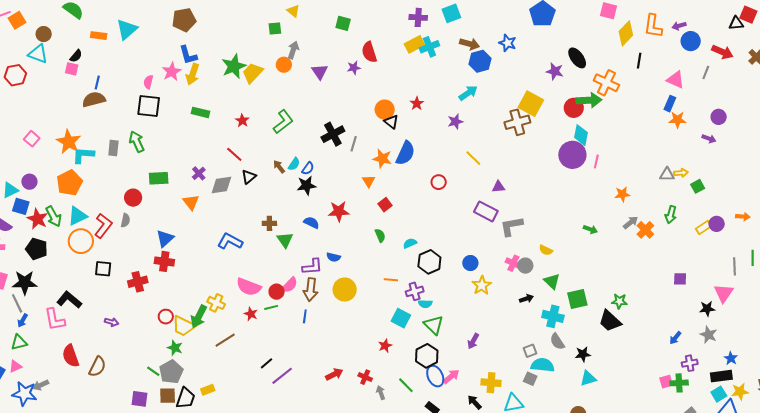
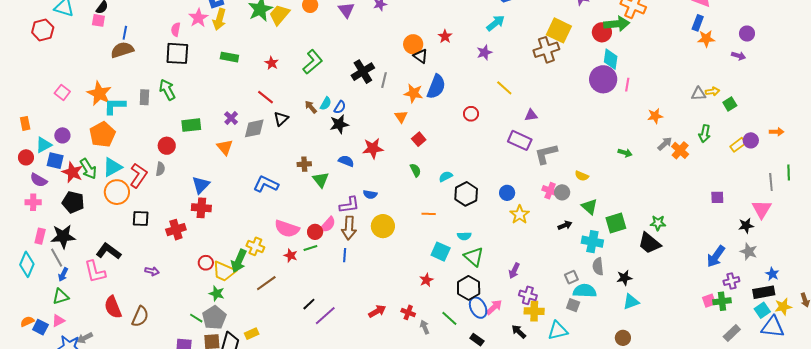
purple cross: (415, 291) -> (528, 295), moved, turned 36
blue arrow: (675, 338) -> (716, 256), size x1.6
gray semicircle: (557, 341) -> (598, 266), turned 30

